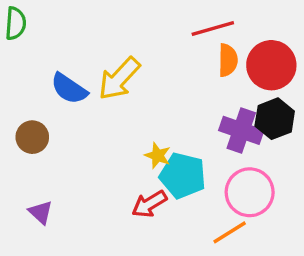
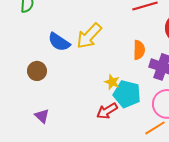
orange semicircle: (228, 60) -> (139, 50), moved

